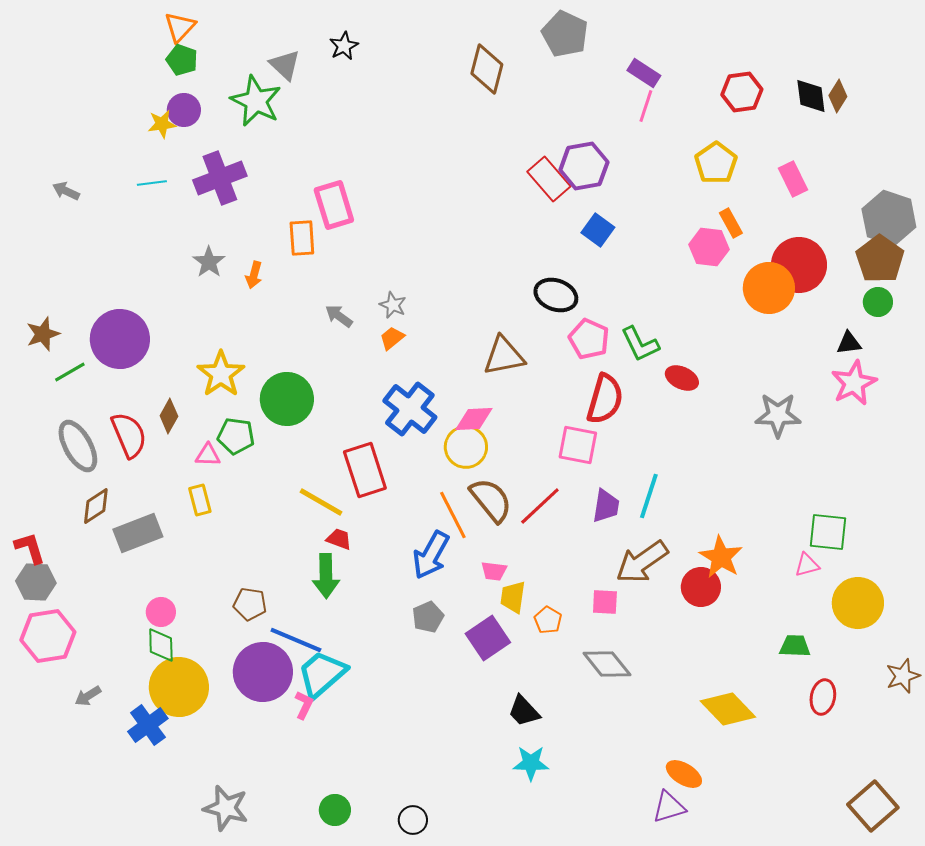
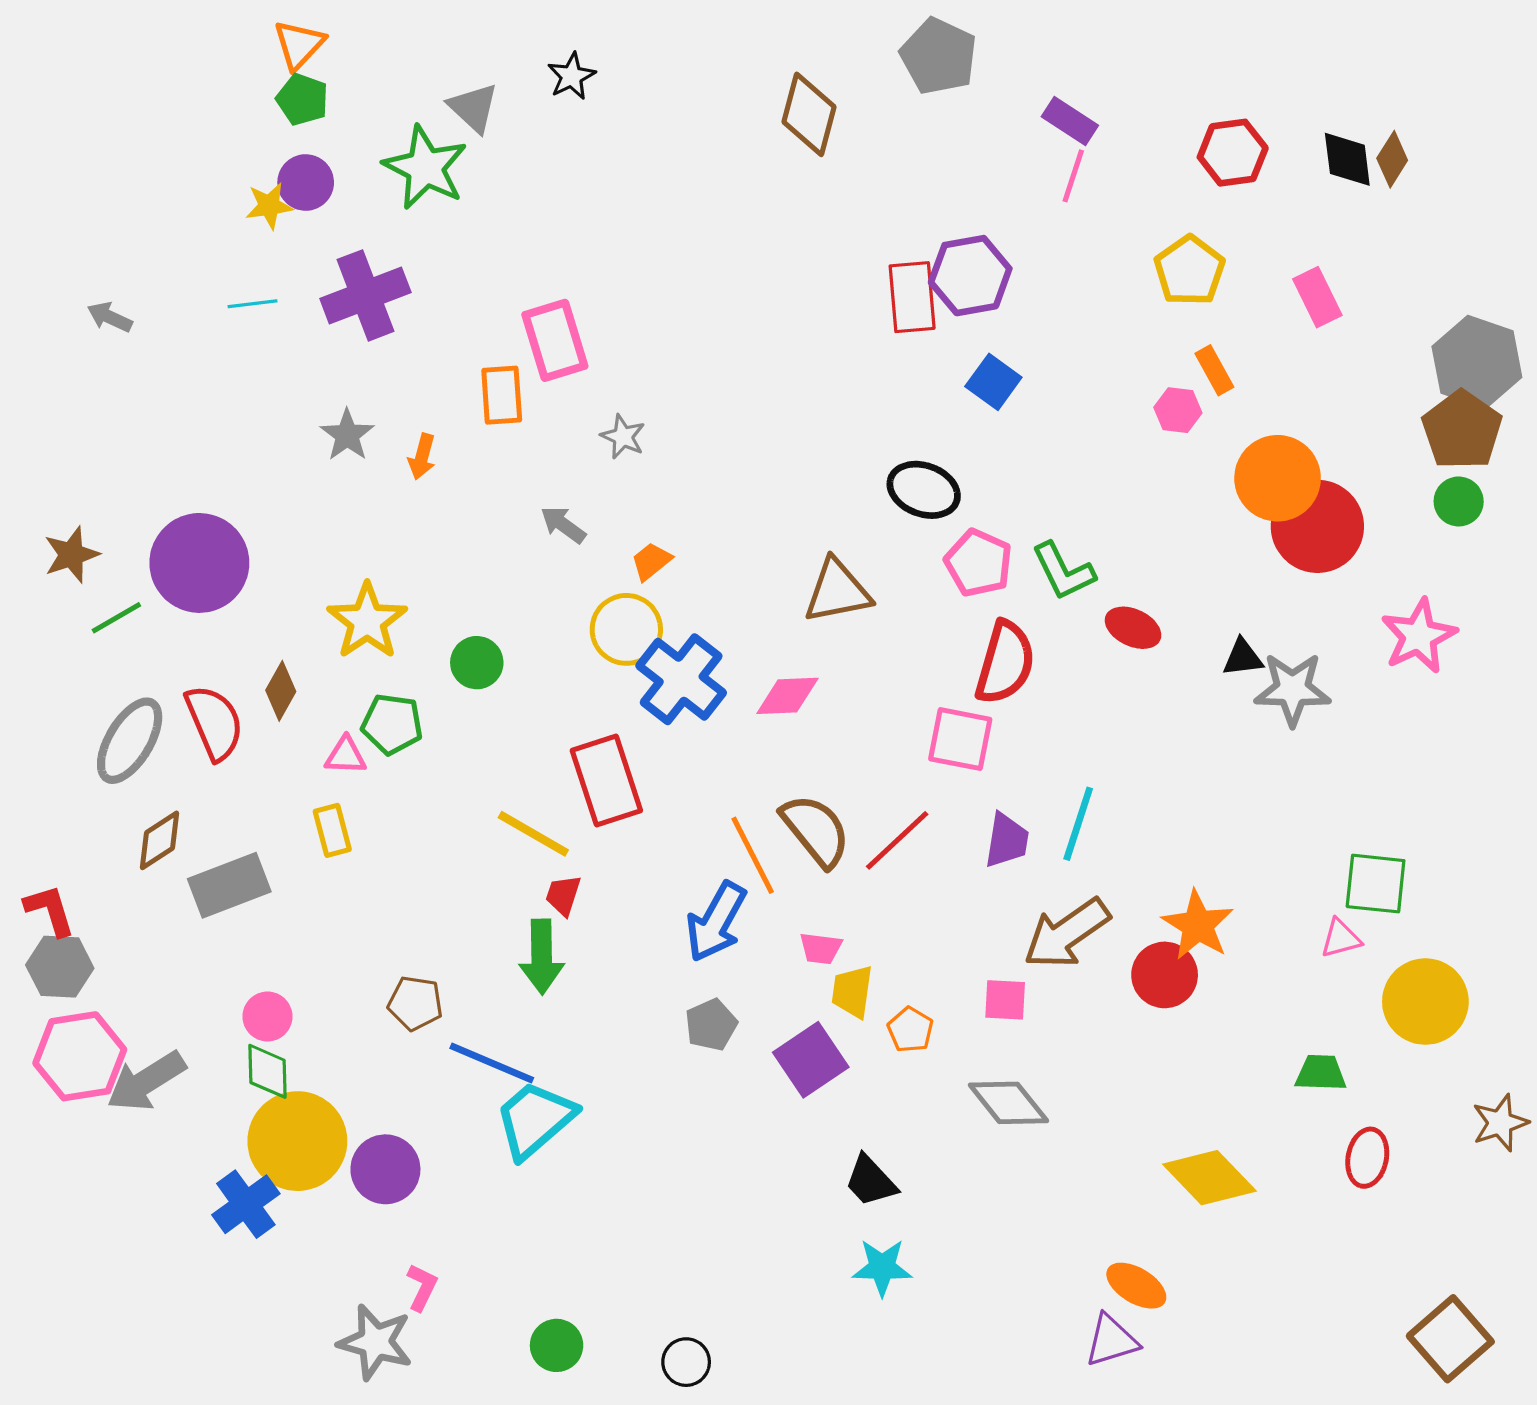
red rectangle: (549, 179) -> (912, 297), turned 36
pink hexagon: (709, 247) -> (1178, 410), size x0.7
red circle: (799, 265) -> (1317, 526), moved
gray star: (393, 305) -> (623, 437), moved
black triangle: (849, 343) -> (1243, 658), moved
green circle: (287, 399) -> (477, 663), size x0.6
gray ellipse: (78, 446) -> (130, 741), turned 60
yellow circle: (466, 447) -> (626, 629), moved
red trapezoid: (339, 539) -> (563, 895), turned -92
purple circle: (263, 672) -> (385, 1169), moved, size x0.7
gray arrow: (88, 696) -> (146, 1081), moved, size x1.8
pink L-shape: (304, 705) -> (422, 1287), moved

